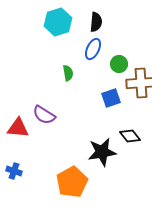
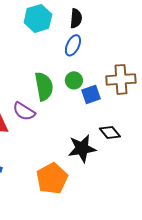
green circle: (119, 64) -> (74, 80), moved
green semicircle: (68, 73) -> (44, 86), moved, size x1.8

